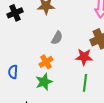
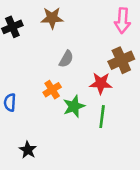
green star: (44, 82) -> (74, 106), moved

